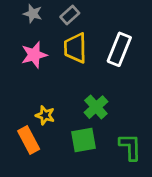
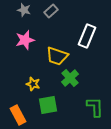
yellow trapezoid: (75, 48) -> (57, 56), moved, turned -70
orange rectangle: (29, 140) -> (18, 115), moved
green square: (84, 140) -> (48, 105), moved

